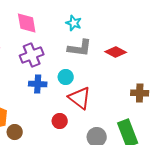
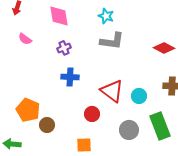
red diamond: (116, 52) -> (164, 48), moved
purple cross: (32, 55) -> (64, 48), size x0.6
cyan circle: (66, 77) -> (139, 96), moved

